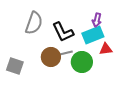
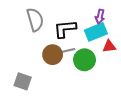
gray semicircle: (34, 23) -> (35, 20), turned -35
black L-shape: (63, 32) -> (65, 29), turned 110
gray square: (15, 66) -> (23, 81), moved

